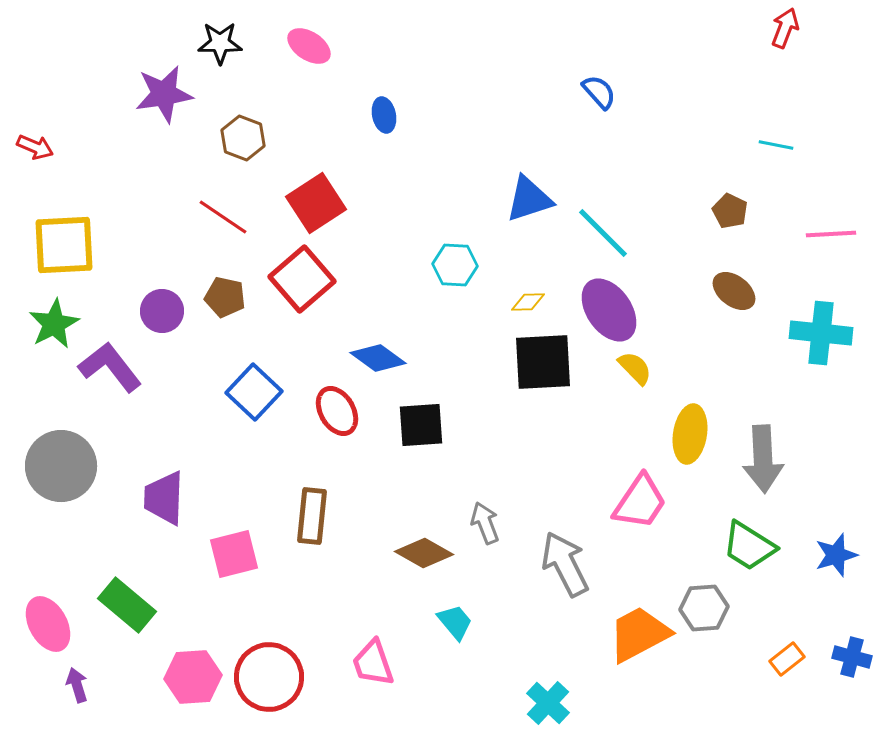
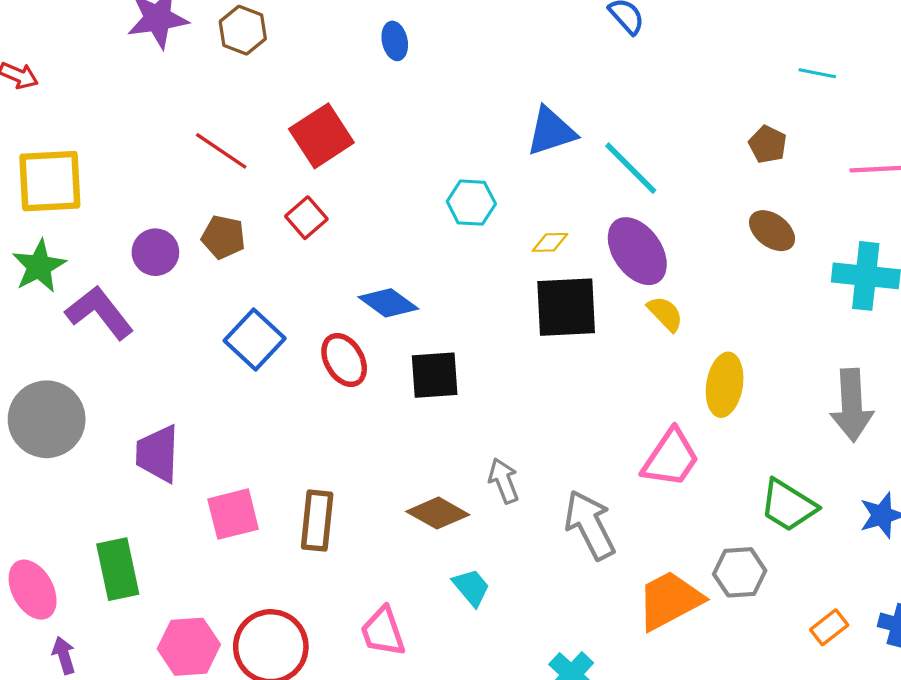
brown hexagon: (243, 138) -> (243, 30), moved
red square: (302, 279) -> (306, 218), size x0.6
gray arrow: (763, 459) -> (852, 405), moved
brown rectangle: (312, 516) -> (317, 521), moved
green rectangle: (127, 605) -> (118, 569), turned 38

